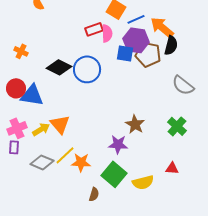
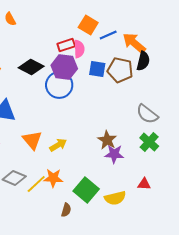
purple hexagon: (136, 40) -> (64, 67), moved
black diamond: (59, 67) -> (31, 67), moved
gray semicircle: (183, 85) -> (147, 114), moved
yellow arrow: (41, 129) -> (58, 145), moved
purple star: (118, 144) -> (114, 154), moved
yellow line: (65, 155) -> (36, 184), moved

